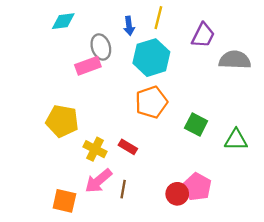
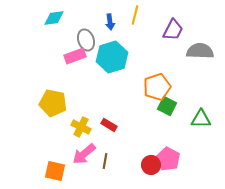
cyan hexagon: (151, 58) -> (112, 57), moved
orange pentagon: (151, 102) -> (157, 87), moved

